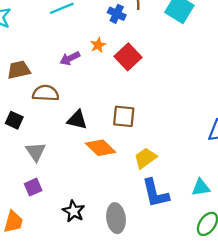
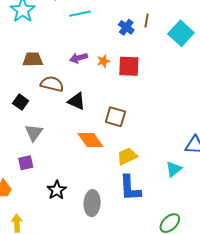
orange star: (98, 45) -> (103, 61), moved
red square: (128, 57) -> (129, 66), turned 35
black triangle: (77, 120) -> (76, 101), moved
cyan triangle: (201, 188) -> (174, 169), moved, turned -42

